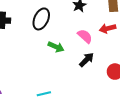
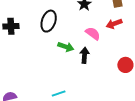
black arrow: (87, 60) -> (85, 55), moved, turned -35

